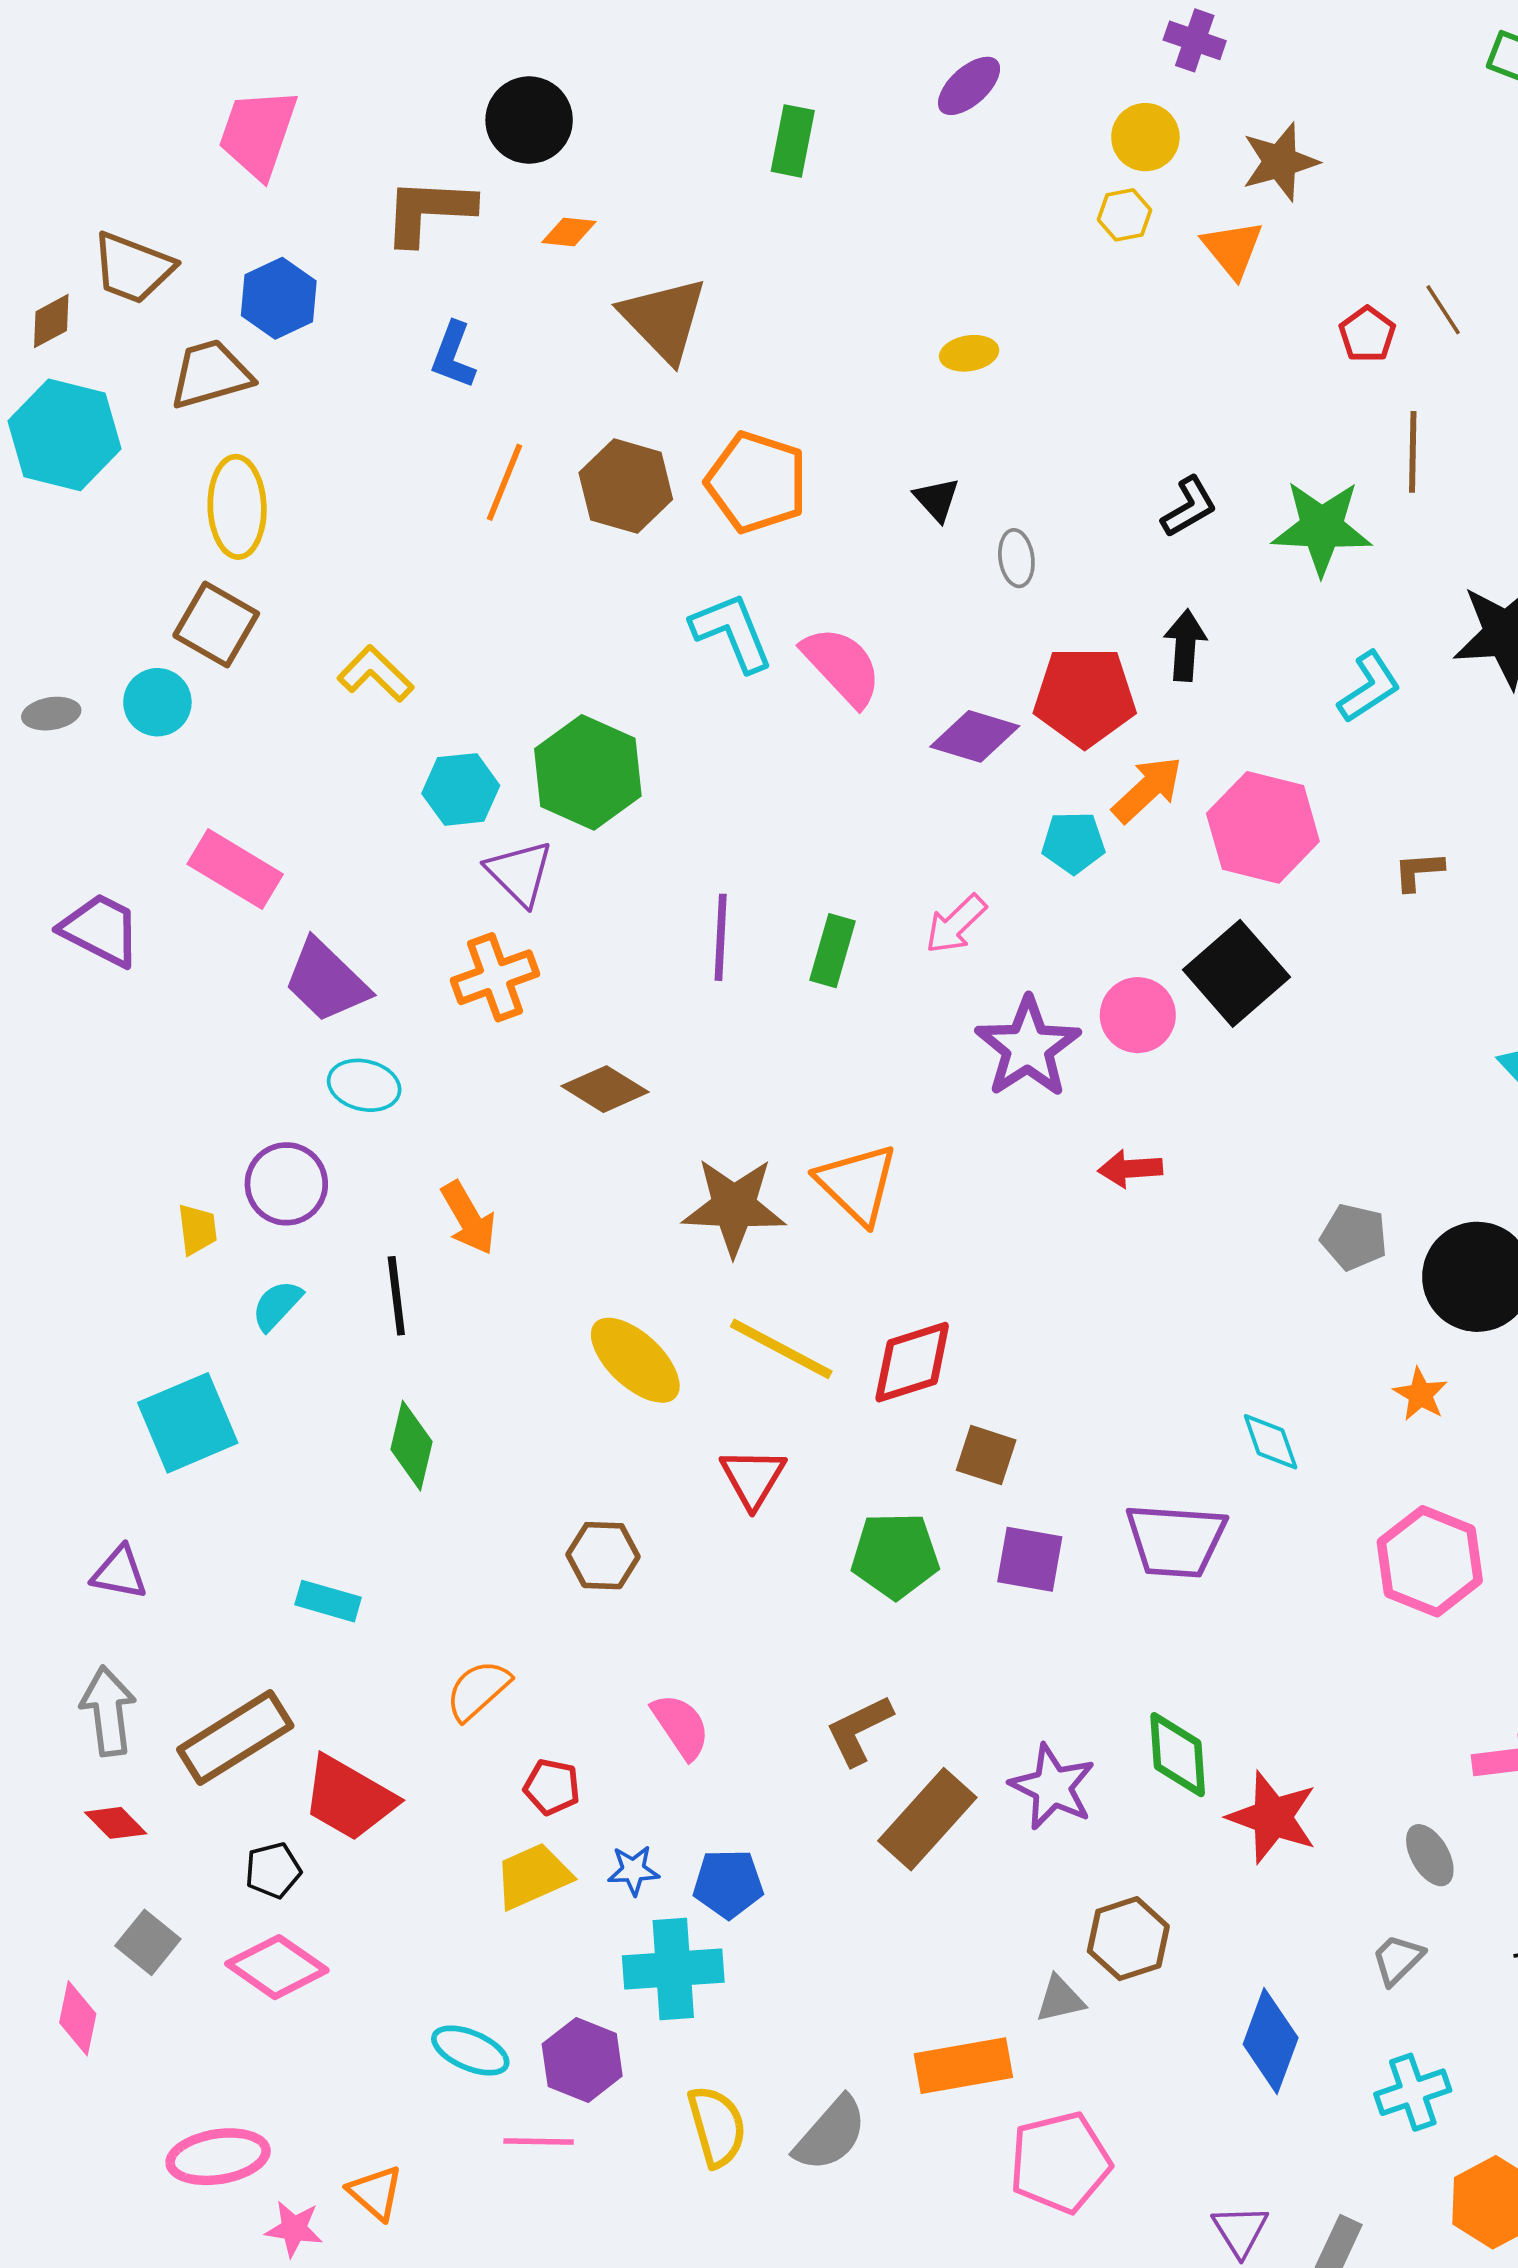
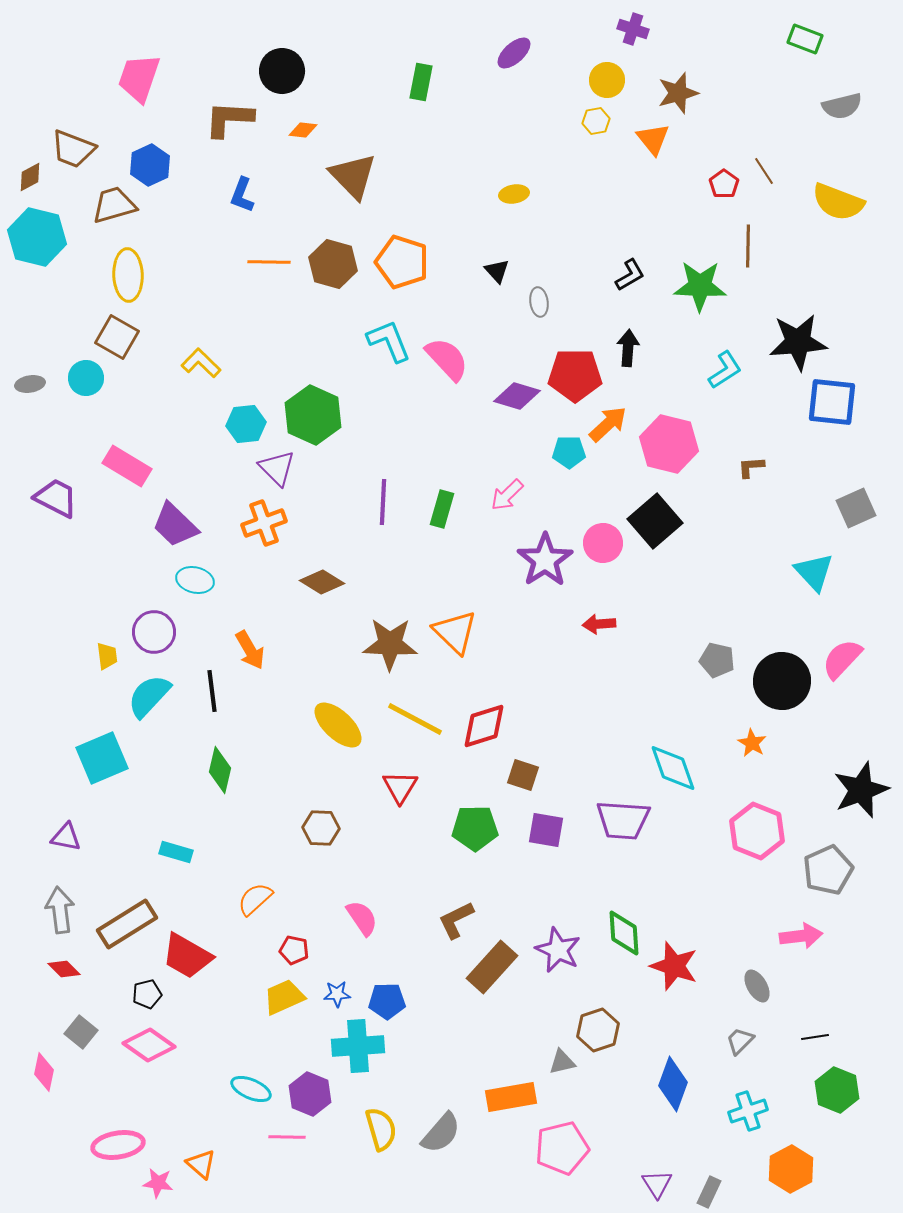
orange line: (504, 482) -> (269, 262), turned 69
cyan semicircle: (277, 1305) -> (149, 696), size x1.6
cyan diamond: (1271, 1442) -> (673, 768), size x1.5

